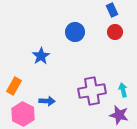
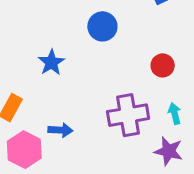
red circle: (115, 32) -> (163, 65), moved

